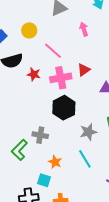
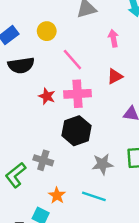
red triangle: (84, 70) -> (115, 76), moved
red star: (34, 74) -> (47, 96), moved
cyan line: (85, 159) -> (94, 196), turned -48

